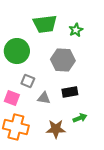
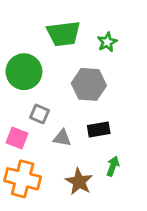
green arrow: (80, 118) -> (113, 166), turned -48
brown star: (56, 129) -> (79, 182), turned 30

